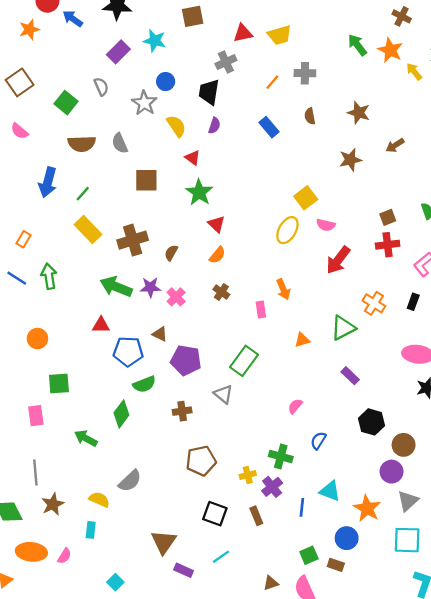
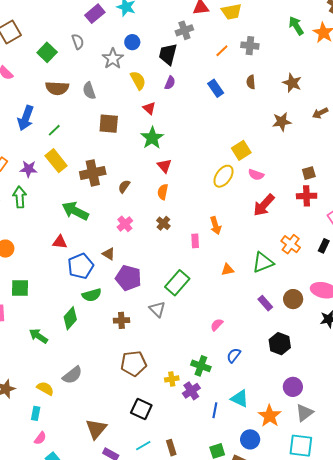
orange semicircle: (217, 255) -> (163, 192), turned 147
purple star: (150, 287) -> (29, 169), moved
blue pentagon: (128, 351) -> (81, 266), turned -30
brown circle: (404, 445) -> (293, 299), moved
brown rectangle: (256, 516) -> (171, 448), moved
pink semicircle: (64, 556) -> (40, 438), moved

